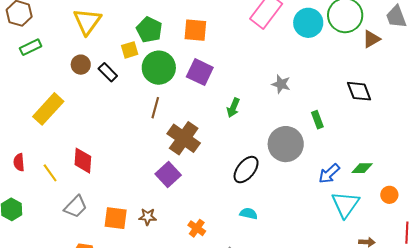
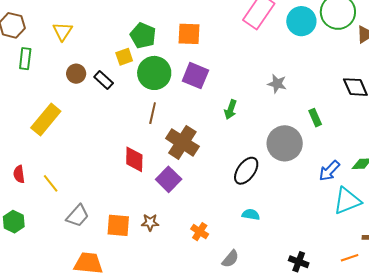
yellow triangle: (87, 21) -> (63, 31), moved, size x0.7
green rectangle: (31, 47) -> (25, 59), turned -55
red diamond: (83, 161) -> (134, 159), moved
cyan triangle: (345, 204) -> (347, 201), turned 36

